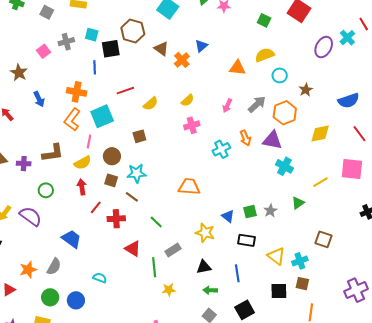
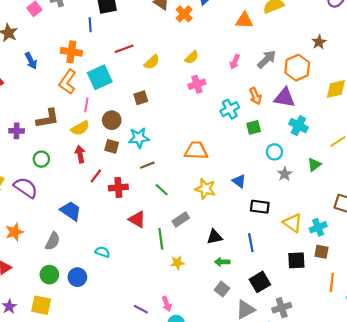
cyan circle: (280, 75) -> (274, 152), moved
brown line: (132, 197) -> (147, 165), moved, turned -56
green square: (250, 212) -> (254, 127), moved
yellow star: (205, 233) -> (205, 189), moved
orange star: (28, 270) -> (15, 232), moved

